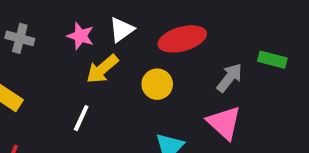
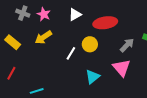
pink star: (80, 36) -> (44, 14), moved
yellow arrow: (102, 69) -> (43, 37), moved
white line: (81, 118) -> (71, 53), moved

